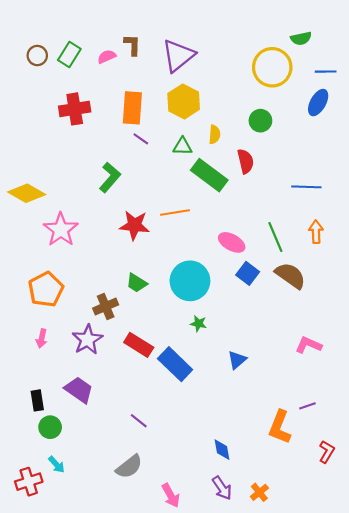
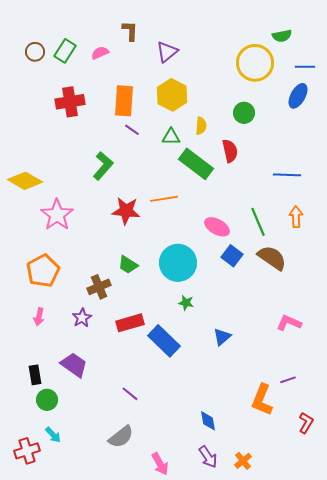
brown L-shape: (132, 45) -> (130, 31), moved
purple triangle: (178, 56) -> (167, 52), size x0.7
purple star: (87, 340) -> (82, 318), size x0.7
red rectangle: (139, 345) -> (130, 323), turned -48

